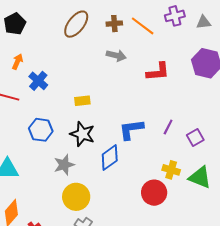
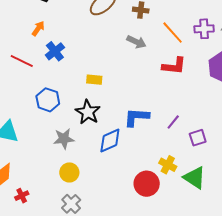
purple cross: (175, 16) -> (204, 29), moved
orange line: (143, 26) -> (173, 33), moved
yellow circle: (76, 197) -> (69, 172), size x0.7

